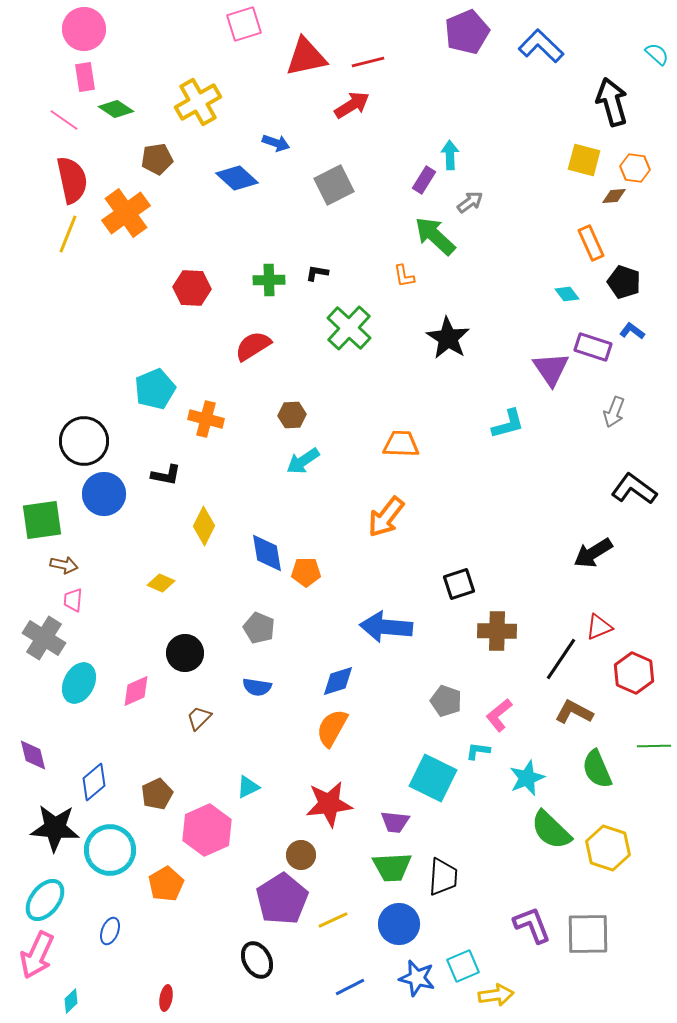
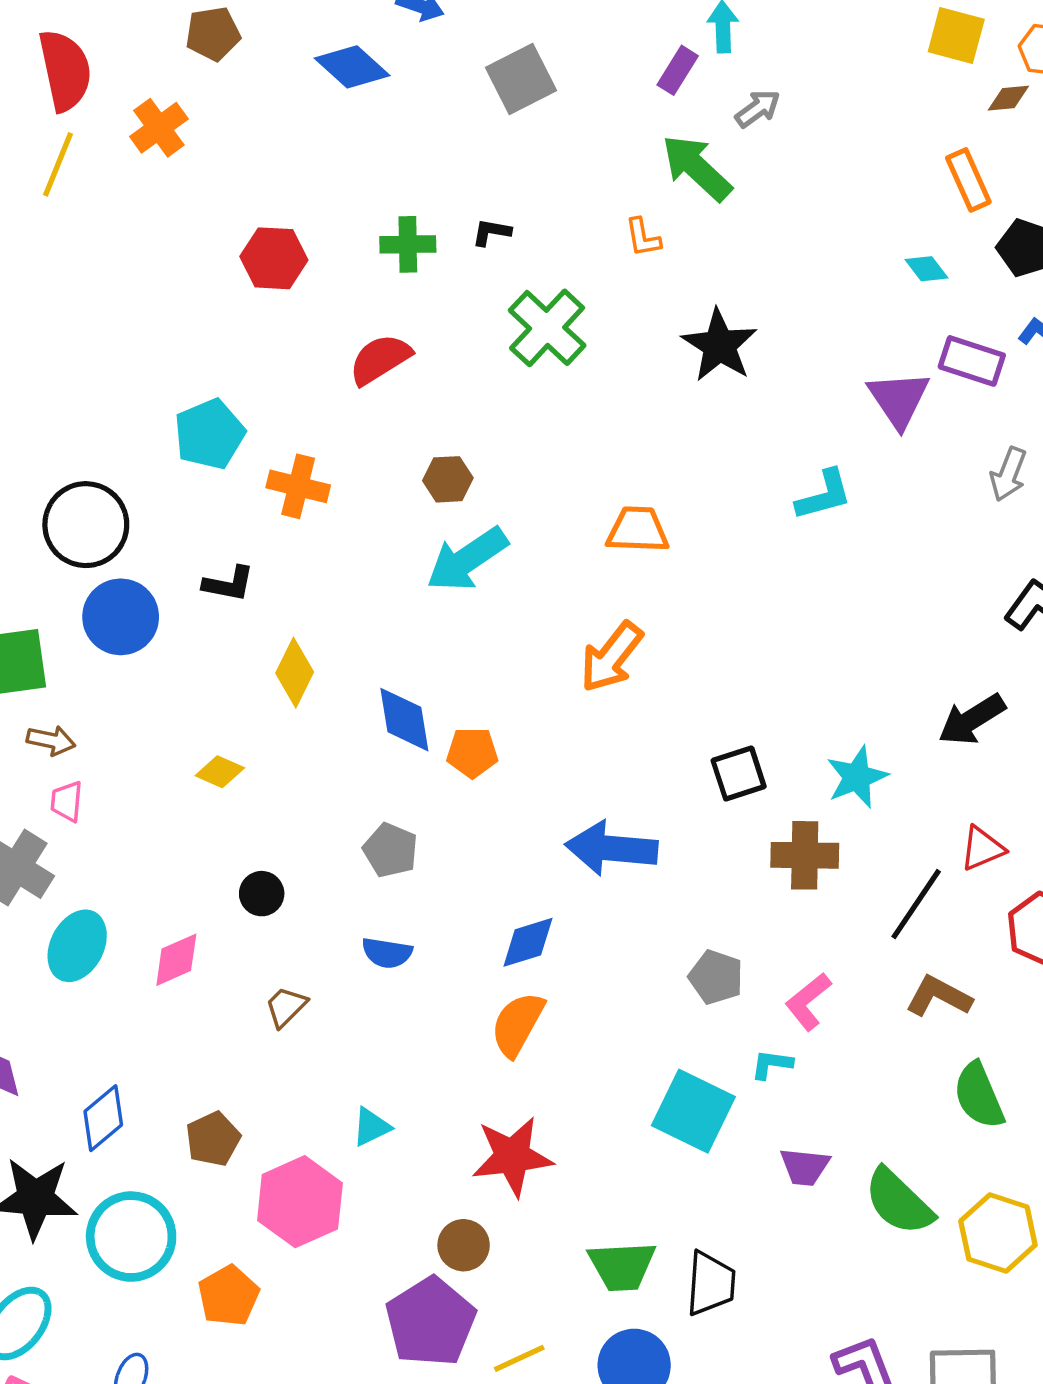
orange cross: (126, 213) -> (159, 128), size x0.7
cyan arrow: (303, 461) -> (467, 559), size x1.4
black circle: (185, 653) -> (262, 894), size x0.7
cyan star: (527, 778) -> (857, 777), moved
purple trapezoid: (395, 822) -> (805, 1167), moved

